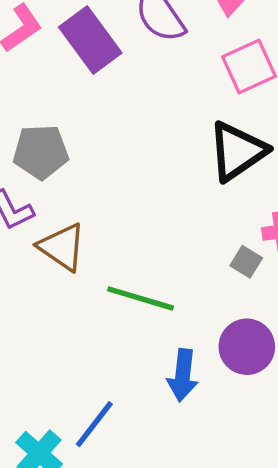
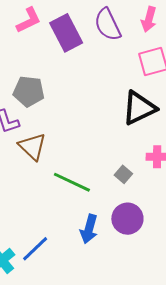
gray square: (246, 262) -> (123, 174), moved

